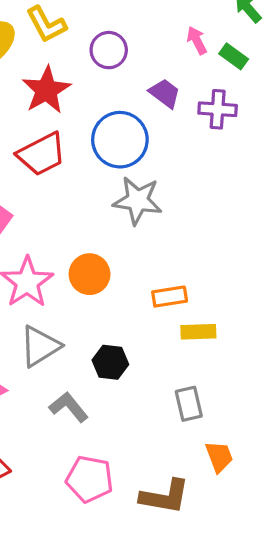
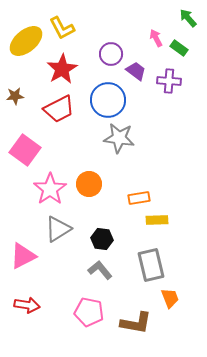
purple circle: (109, 50) -> (111, 54), moved
gray rectangle: (189, 404) -> (151, 265), size x1.5
gray L-shape: (69, 407) -> (100, 270), moved

